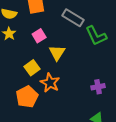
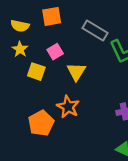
yellow square: (32, 68) -> (36, 72), moved, turned -35

